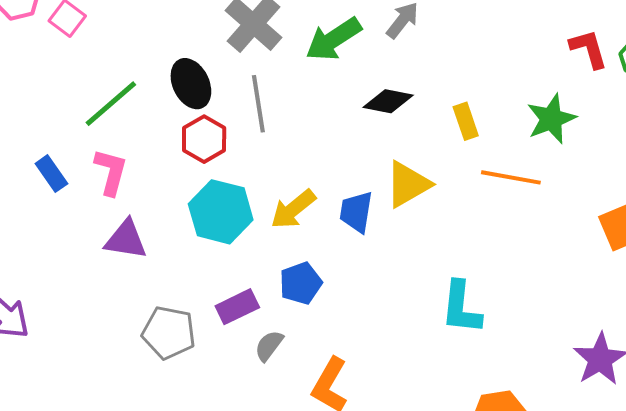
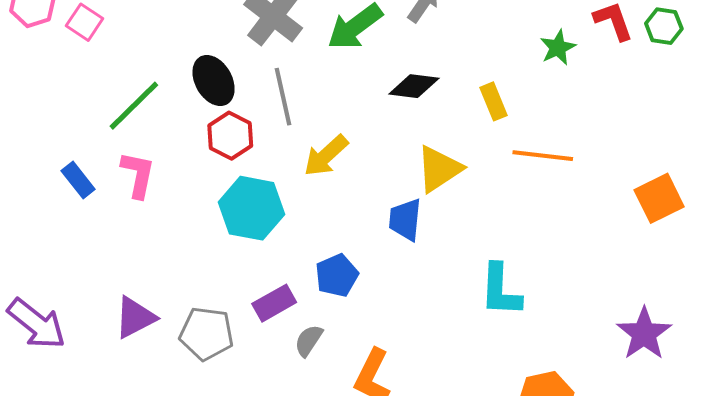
green star: (551, 119) -> (558, 48), moved, size x0.7
yellow arrow: (293, 209) -> (326, 156), moved
blue trapezoid: (356, 212) -> (405, 220), moved
purple triangle: (126, 239) -> (135, 317), moved, turned -33

